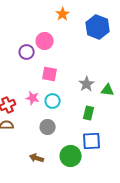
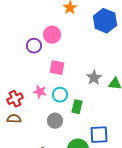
green rectangle: (89, 113) -> (77, 107), moved

